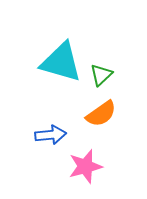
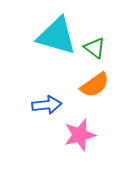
green triangle: (101, 75) -> (95, 48), turned -40

